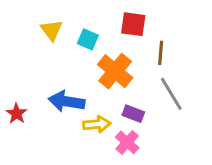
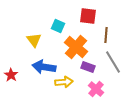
yellow triangle: (51, 30) -> (34, 40), moved
purple rectangle: (133, 114) -> (88, 67), moved
pink cross: (127, 142) -> (96, 89), moved

